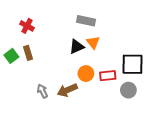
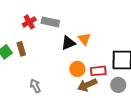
gray rectangle: (86, 21) -> (50, 22), moved
red cross: (27, 26) -> (29, 22), moved, turned 32
brown arrow: (67, 90) -> (87, 85), moved

